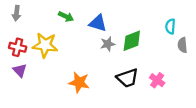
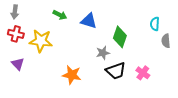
green diamond: (132, 41) -> (120, 37), turned -50
gray star: (108, 44) -> (103, 53), moved
red cross: (18, 47) -> (16, 34), moved

